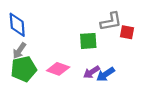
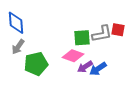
gray L-shape: (111, 22) -> (102, 34), moved
green pentagon: (24, 69) -> (36, 64), moved
pink diamond: (58, 69) -> (73, 56), moved

